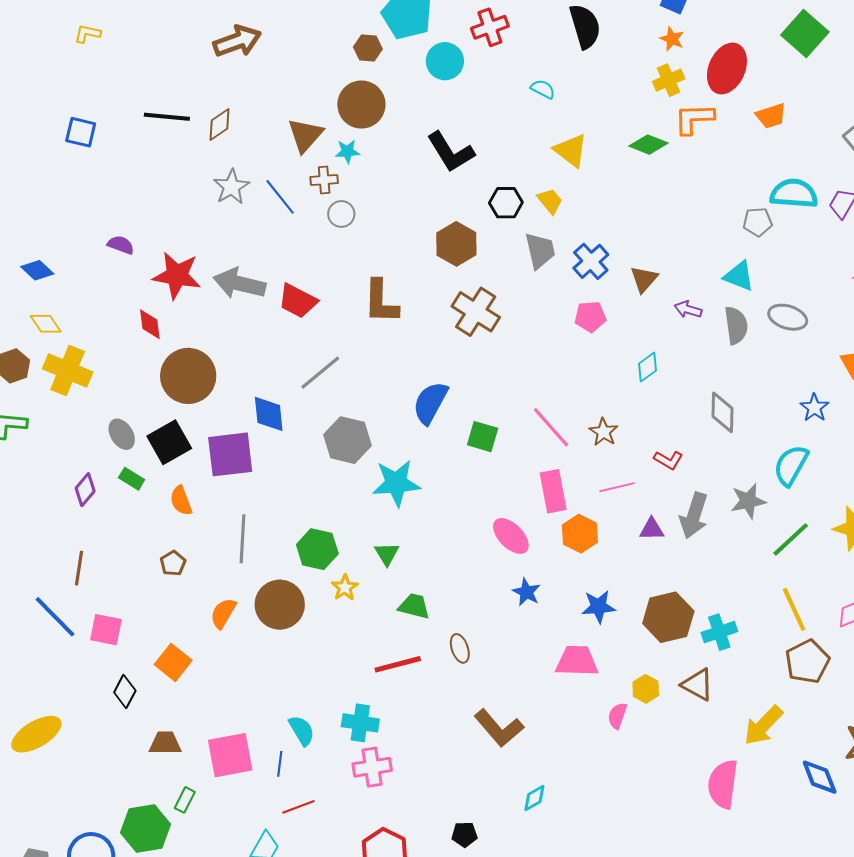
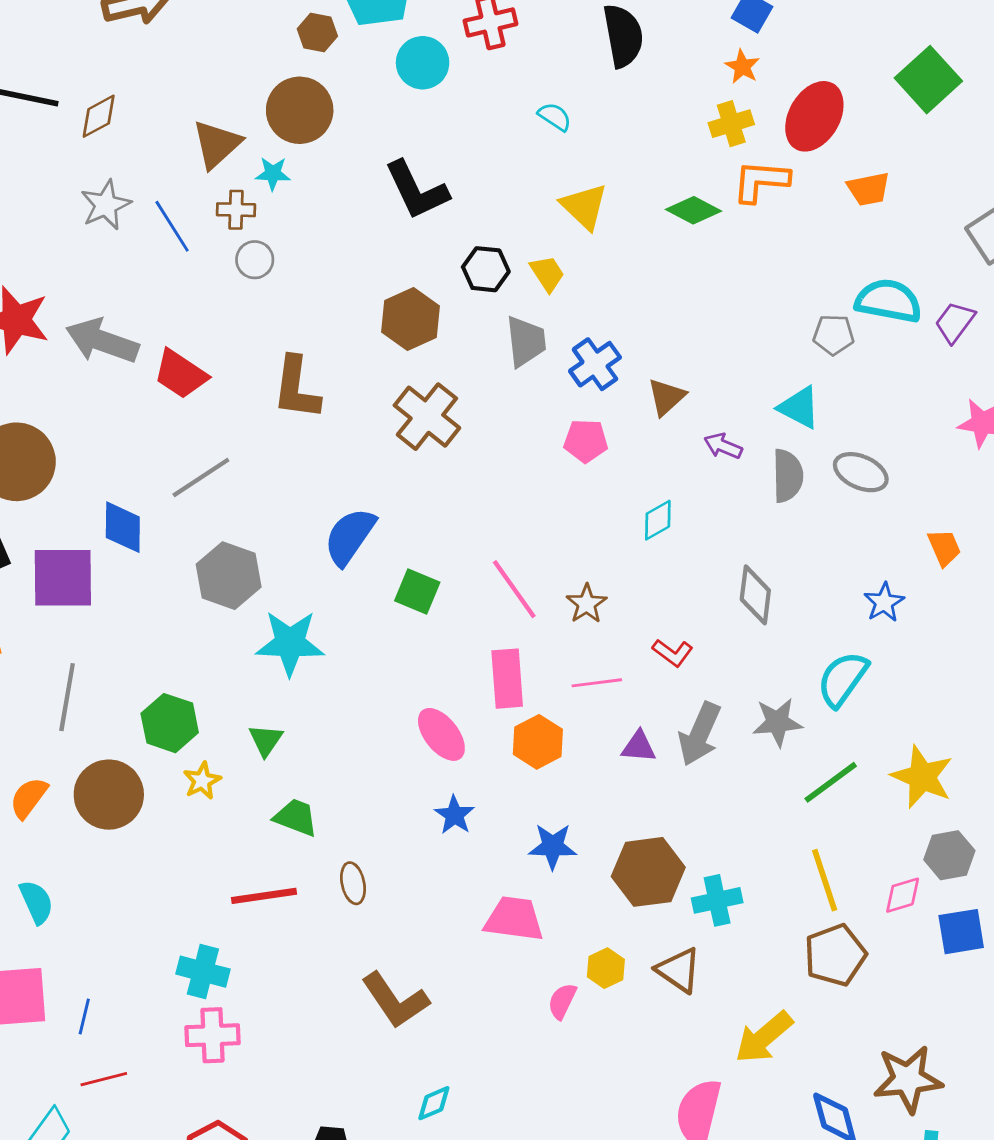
cyan semicircle: (302, 730) -> (36, 902), moved

